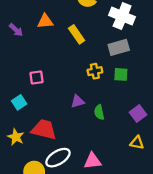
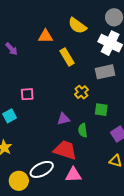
orange triangle: (45, 21) -> (45, 36), moved
yellow cross: (95, 71) -> (81, 92), turned -32
green square: (121, 74) -> (101, 110), moved
red trapezoid: (44, 129) -> (65, 150), moved

